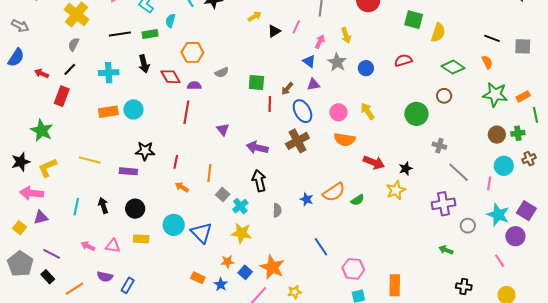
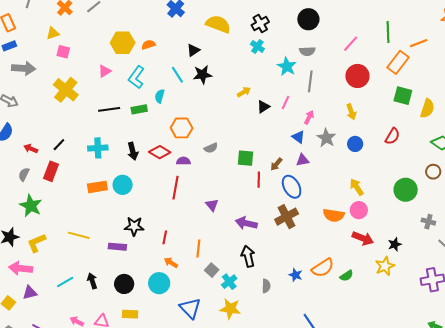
yellow arrow: (346, 35) -> (351, 112), moved
gray semicircle: (74, 44) -> (24, 174), moved
red semicircle: (403, 60) -> (392, 136), turned 138
black arrow: (144, 64) -> (133, 151), moved
red diamond: (171, 77) -> (160, 152), turned -30
pink circle: (338, 112) -> (359, 210), moved
cyan line: (76, 207) -> (65, 282), turned 48
cyan circle: (174, 225) -> (159, 283), moved

